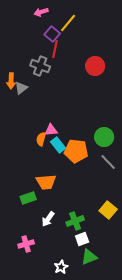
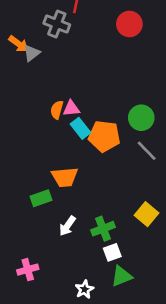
orange arrow: (11, 81) -> (18, 44), turned -56
orange semicircle: (41, 139) -> (57, 110), moved
pink cross: (26, 244) -> (28, 270), moved

